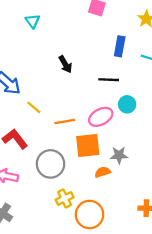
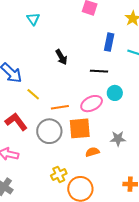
gray star: (119, 155) -> (118, 139), moved
gray circle: (51, 164) -> (49, 131), moved

